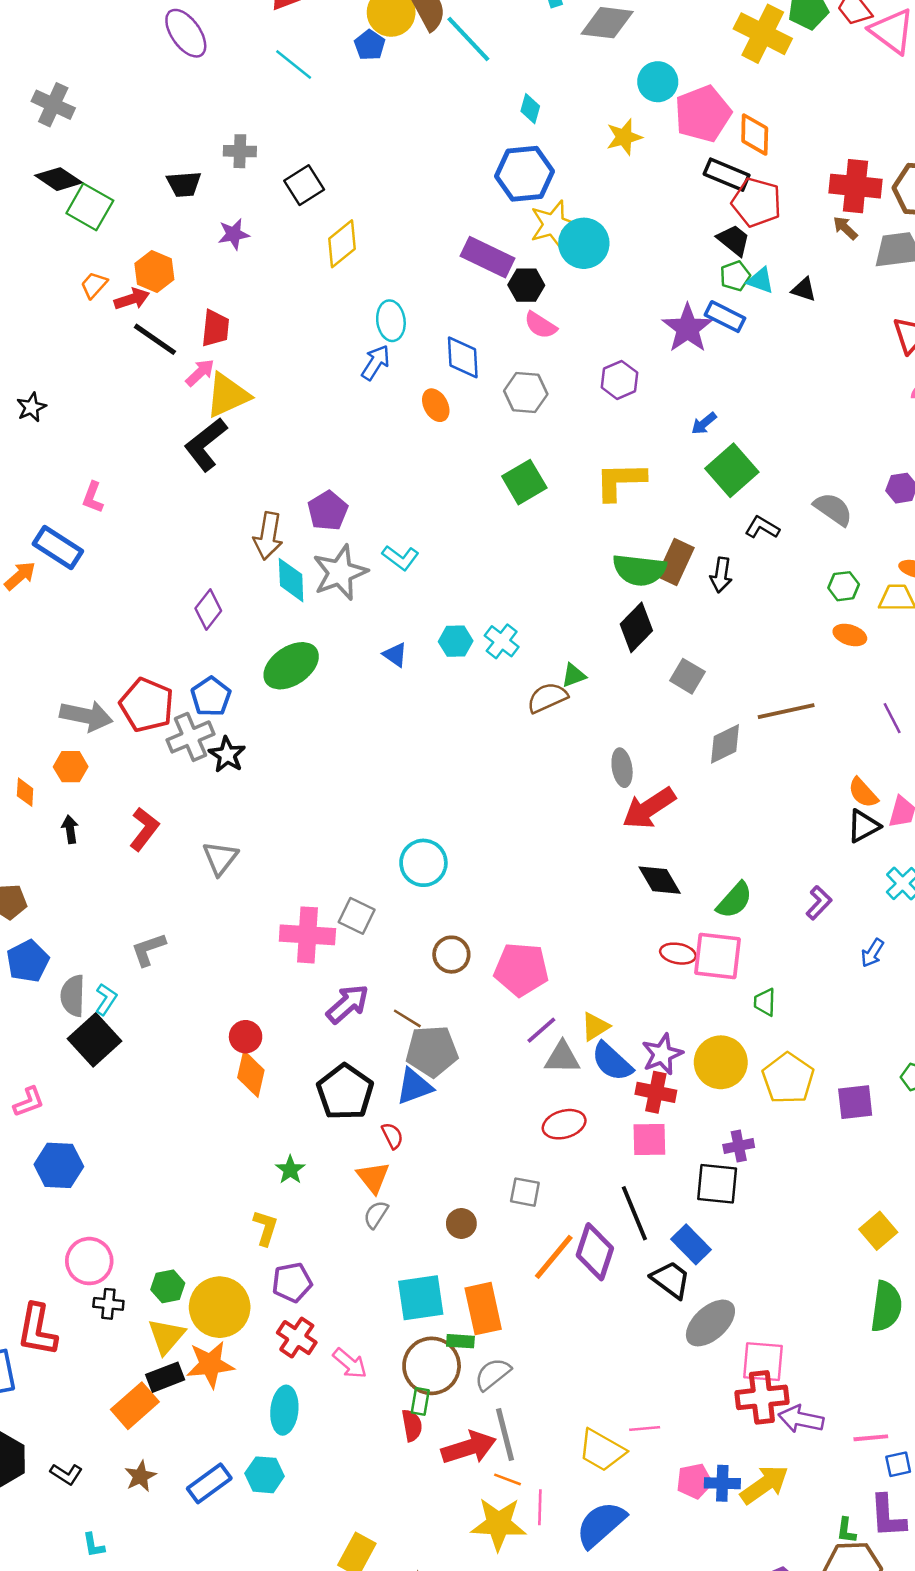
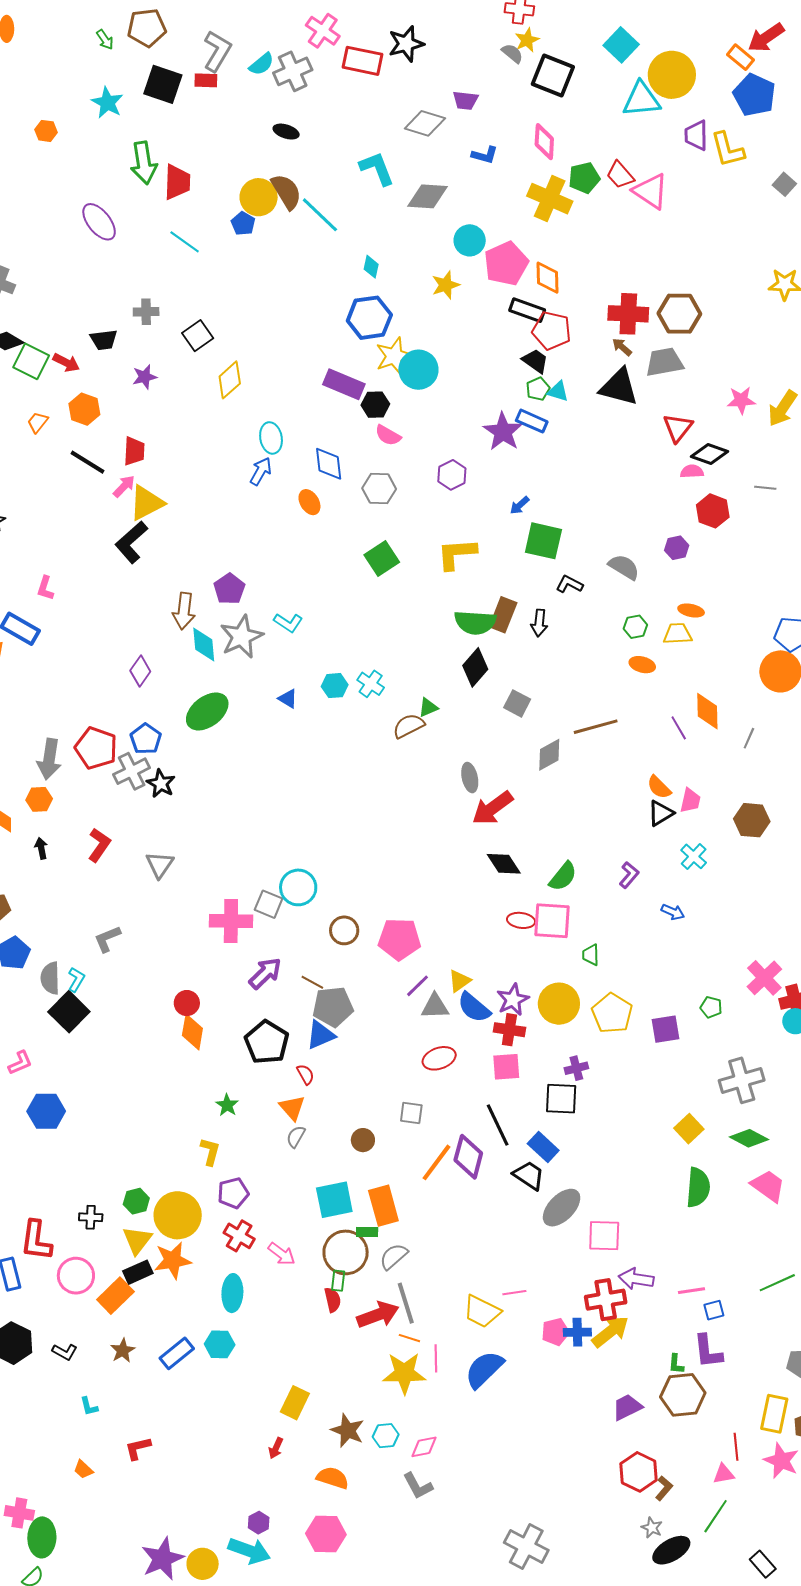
black triangle: (804, 289) -> (619, 387), moved, size x2.0
red arrow: (132, 299) -> (66, 363), moved, turned 48
green square: (732, 470) -> (543, 541), turned -33
gray arrow: (86, 716) -> (49, 759), turned 90
cyan circle: (423, 863) -> (298, 887), moved
blue arrow: (872, 953) -> (673, 912), turned -95
pink circle: (89, 1261) -> (76, 1276), moved
red cross: (762, 1397) -> (606, 1300), moved

